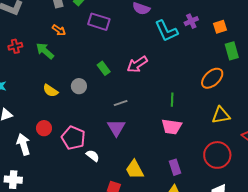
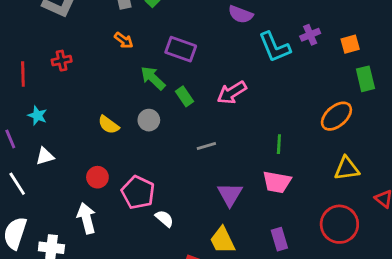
purple rectangle: (99, 22) -> (181, 49), moved
green arrow: (45, 51) -> (153, 78), moved
purple triangle: (116, 128) -> (230, 194), moved
white arrow: (23, 144) -> (86, 218), moved

